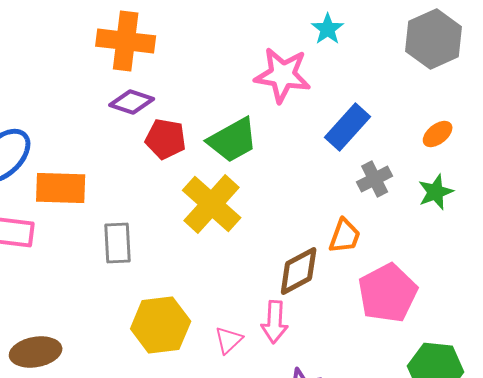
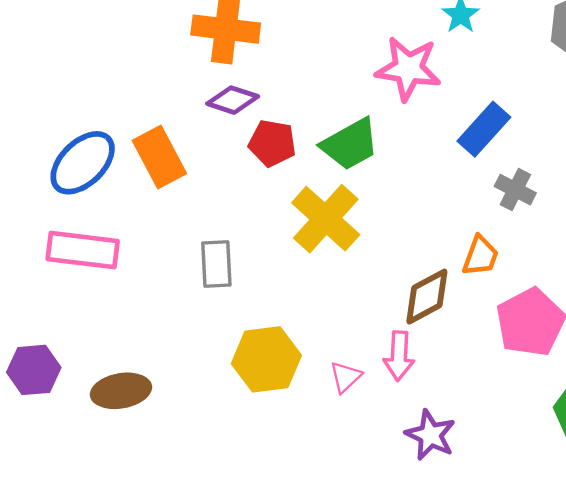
gray cross: (375, 179) -> (515, 190), turned -36
orange rectangle: (61, 188) -> (159, 157), moved, turned 60

